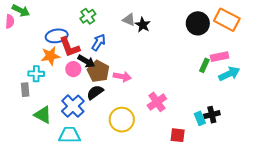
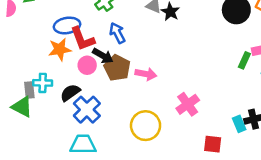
blue arrow: (99, 42) -> (117, 33), turned -60
cyan cross: (36, 74) -> (43, 83), moved
black semicircle: (95, 92) -> (70, 93), moved
green triangle: (43, 115) -> (22, 107), moved

